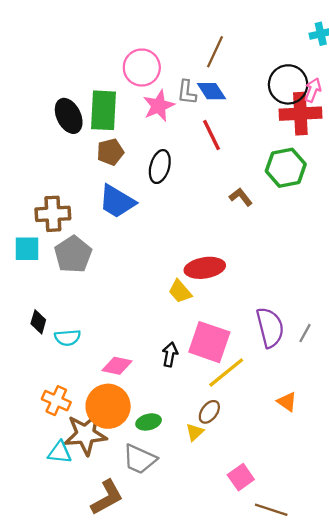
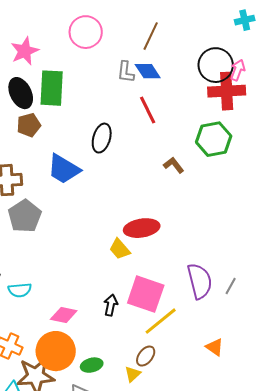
pink circle: (142, 68) -> (86, 32), moved
pink star: (159, 106) -> (25, 51), moved
brown pentagon: (110, 152) -> (29, 125), moved

